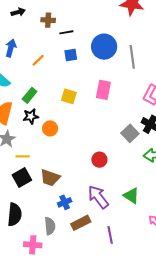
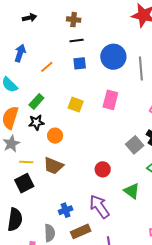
brown cross: (48, 20) -> (74, 20), moved
brown trapezoid: (50, 178) -> (53, 166), moved
green triangle: (131, 196) -> (132, 191), moved

